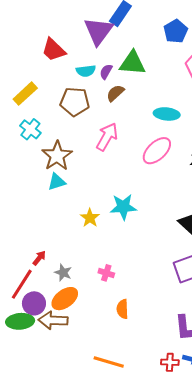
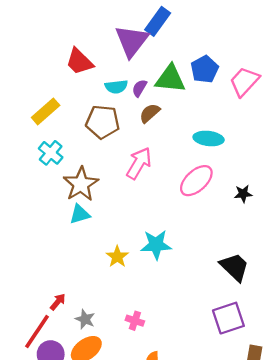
blue pentagon: (176, 31) -> (205, 69), moved

